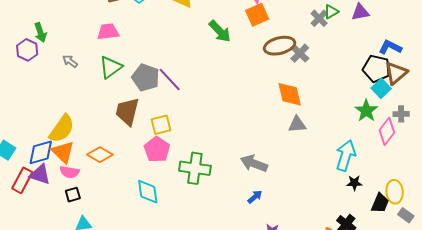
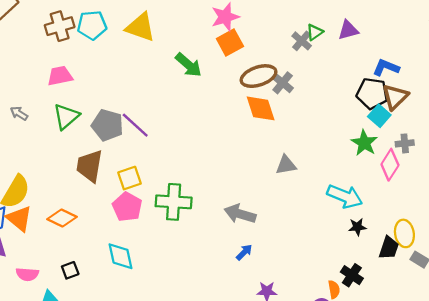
orange diamond: (290, 94) -> (261, 108), moved
cyan arrow: (346, 156) -> (345, 196), turned 100
green cross: (195, 168) -> (174, 202), moved
pink semicircle: (70, 172) -> (27, 274), moved
black square: (73, 195) -> (70, 270), moved

